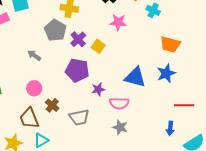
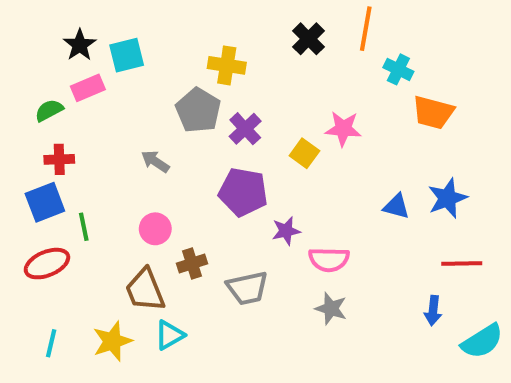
pink star: (118, 22) -> (343, 129), moved
orange trapezoid: (170, 44) -> (433, 112), moved
yellow square: (98, 46) -> (304, 153), moved
blue star: (166, 73) -> (447, 198), moved
blue triangle: (135, 77) -> (396, 206), moved, size x0.6
brown cross: (52, 105) -> (192, 264), turned 32

